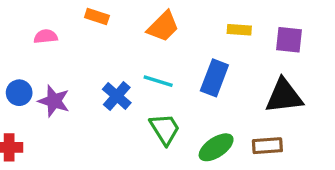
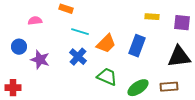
orange trapezoid: (163, 26) -> (106, 44), moved
cyan line: (158, 81) -> (80, 32), moved
blue circle: (19, 93) -> (19, 47), moved
green trapezoid: (165, 129) -> (107, 77), turned -35

